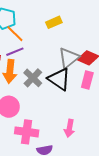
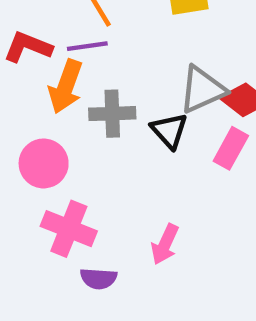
gray cross: (33, 78) -> (112, 114), turned 30
black triangle: (59, 79) -> (169, 131), size x0.7

